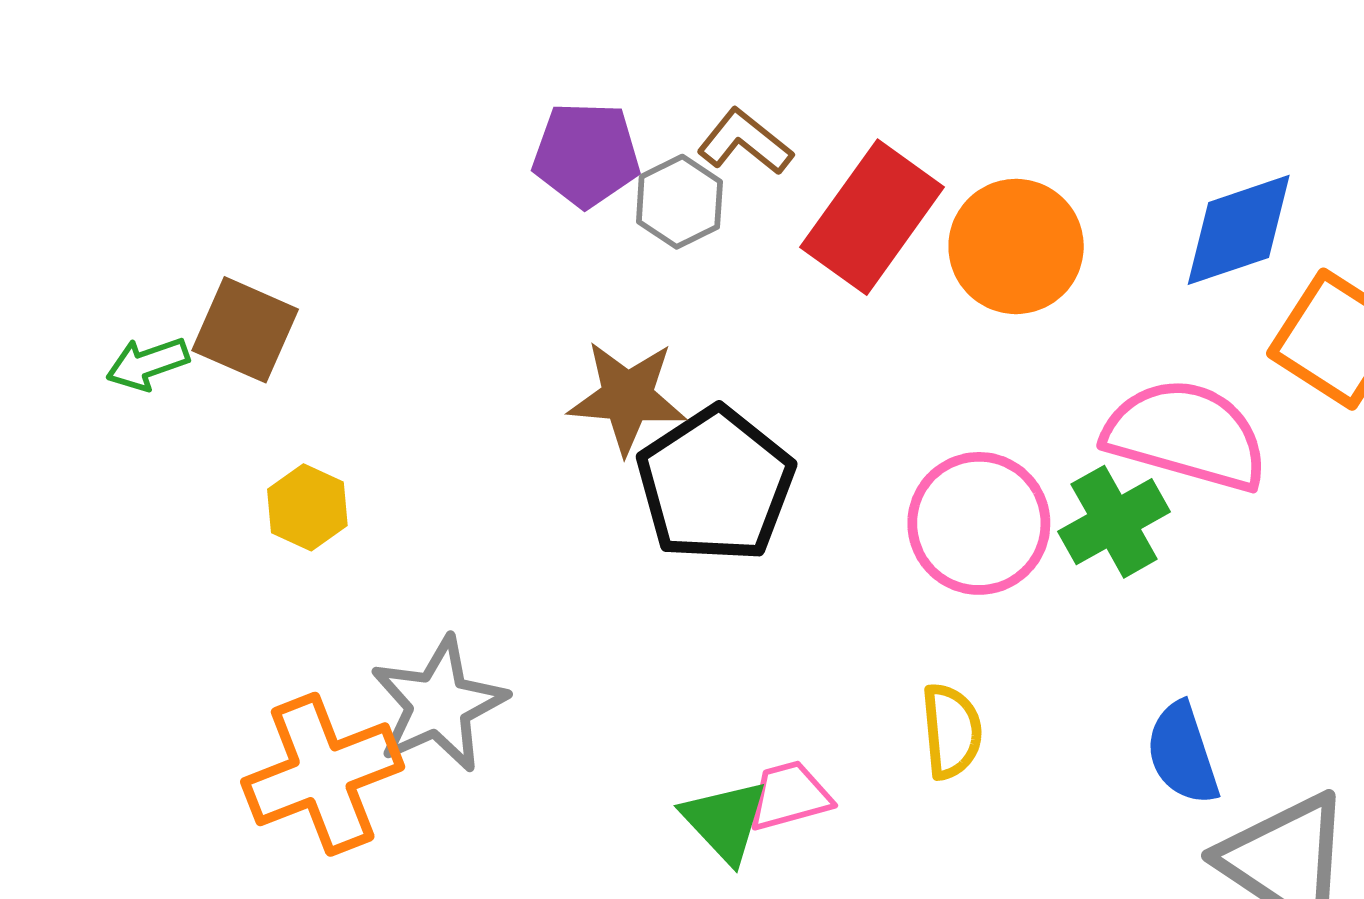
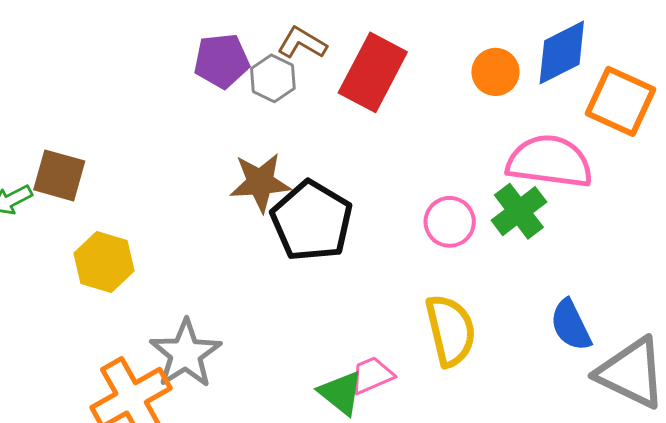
orange circle: (1016, 246) -> (495, 72), moved, size x0.7
yellow hexagon: (307, 507) -> (104, 262), size x1.4
pink circle: (979, 523) -> (450, 222), size x0.7
yellow semicircle: (951, 731) -> (451, 330), size x1.5

